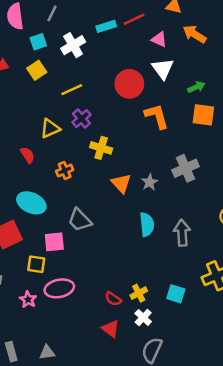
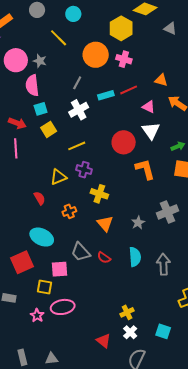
gray line: (52, 13) -> (77, 83), moved
cyan square: (38, 42) -> (41, 109), moved
purple cross: (81, 119) -> (84, 170), turned -35
orange triangle: (121, 183) -> (105, 223), moved
cyan square: (176, 294) -> (163, 331), moved
red semicircle: (113, 299) -> (104, 258), moved

